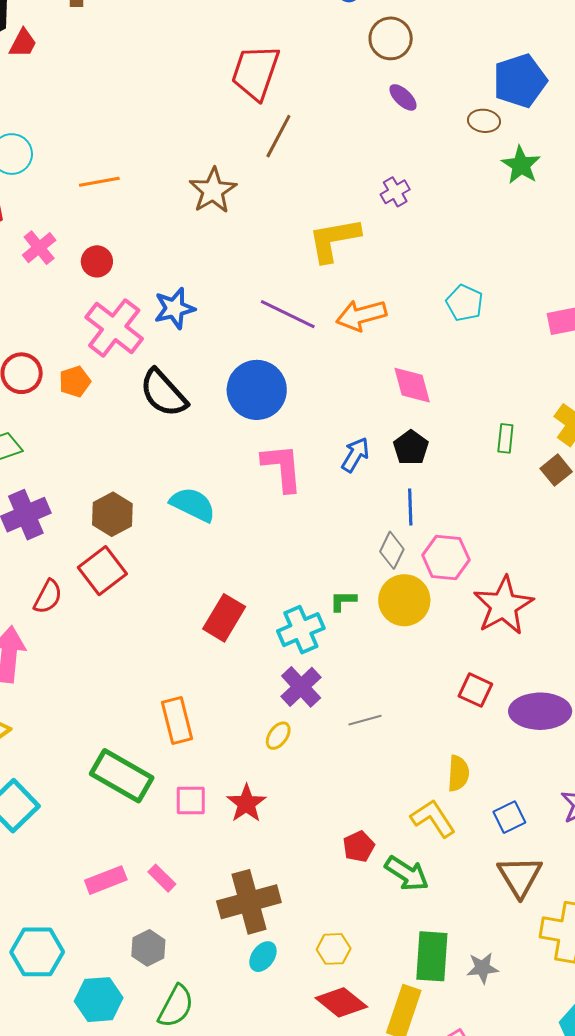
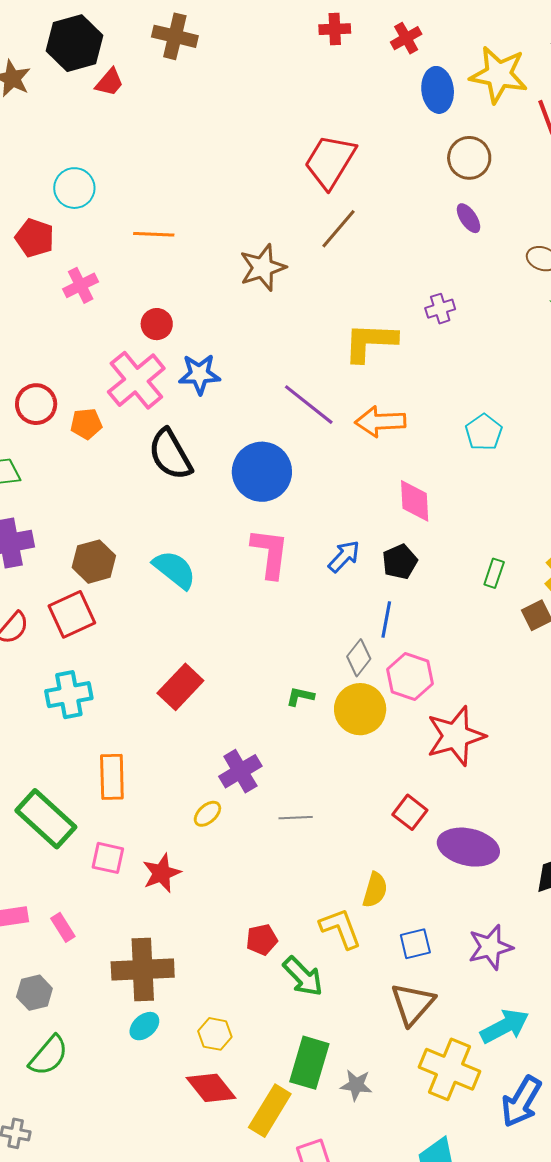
red circle: (97, 261) -> (157, 324), moved
cyan cross: (301, 630) -> (69, 695), moved

